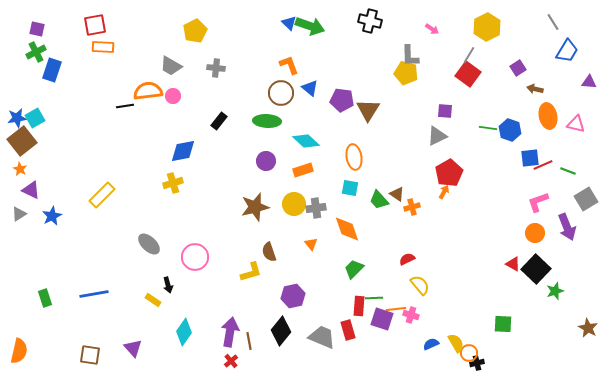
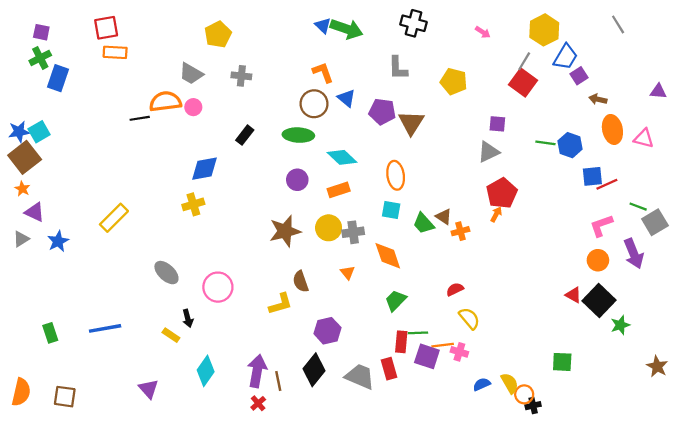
blue trapezoid: (567, 51) -> (566, 57), moved
gray L-shape: (410, 56) -> (398, 68), moved
green line: (568, 171) -> (638, 207), moved
brown square: (90, 355) -> (65, 397), moved

